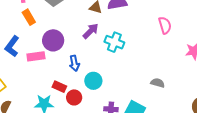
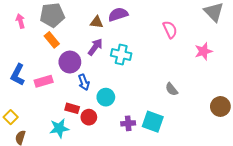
orange rectangle: (29, 17) -> (52, 40), moved
purple circle: (53, 40) -> (70, 62), moved
gray semicircle: (158, 83) -> (172, 89), turned -136

